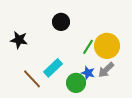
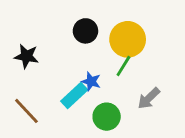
yellow circle: (107, 46) -> (128, 39), moved
blue star: (88, 73) -> (91, 81), moved
brown line: (32, 79) -> (26, 111), moved

